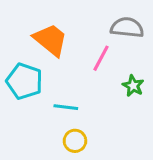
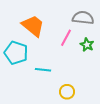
green star: (133, 86) -> (87, 45), moved
yellow circle: (75, 141) -> (67, 92), moved

